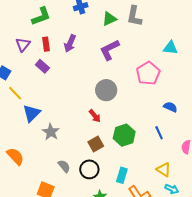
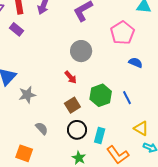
blue semicircle: (170, 107) -> (136, 63), moved
gray star: (51, 132) -> (27, 95), turned 30
blue line: (159, 133) -> (127, 98), moved
black circle: (89, 169) -> (77, 130), moved

